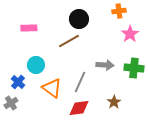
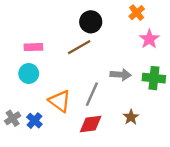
orange cross: (119, 11) -> (137, 13), turned -32
pink rectangle: (29, 28) -> (33, 47), moved
cyan circle: (36, 65) -> (29, 74), moved
blue cross: (18, 82) -> (34, 121), moved

